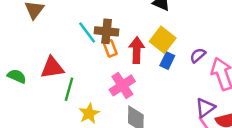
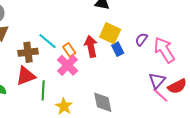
brown cross: (107, 31) -> (28, 52), moved
blue rectangle: (167, 61) -> (118, 49), turned -40
pink cross: (122, 85) -> (68, 65), moved

